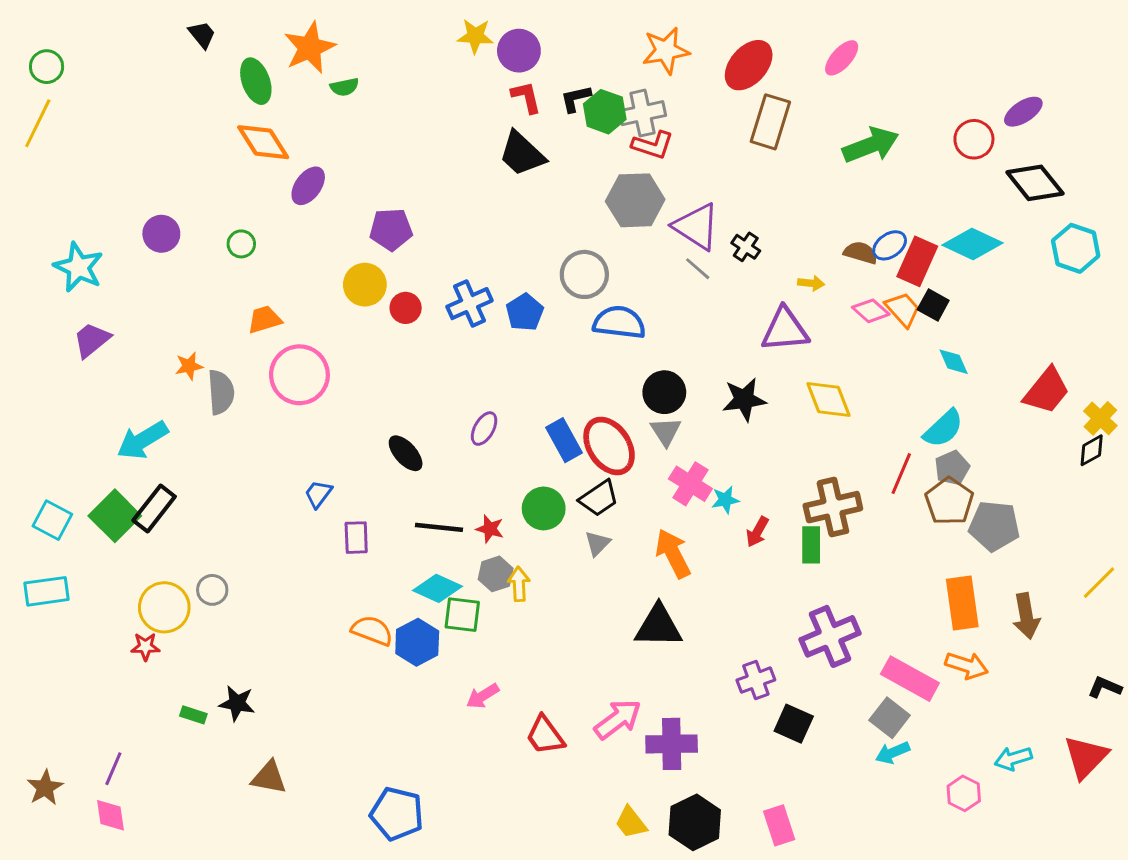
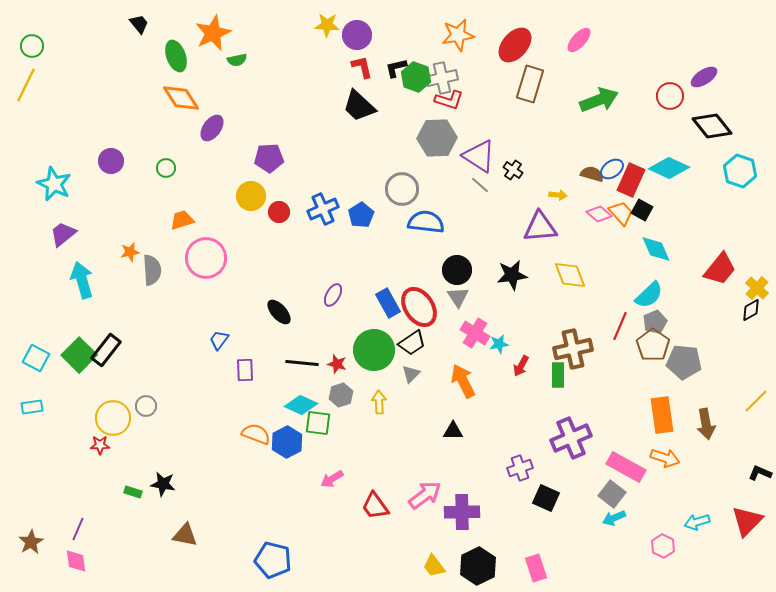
cyan diamond: (954, 362) -> (656, 249), size x1.4
cyan arrow: (142, 440) -> (82, 280), moved, turned 105
green circle: (544, 508) -> (374, 350), size x1.4
yellow arrow: (519, 584) -> (379, 402), moved
cyan rectangle: (47, 591) -> (32, 407), size x0.7
black triangle: (658, 626) -> (453, 431), size x0.6

